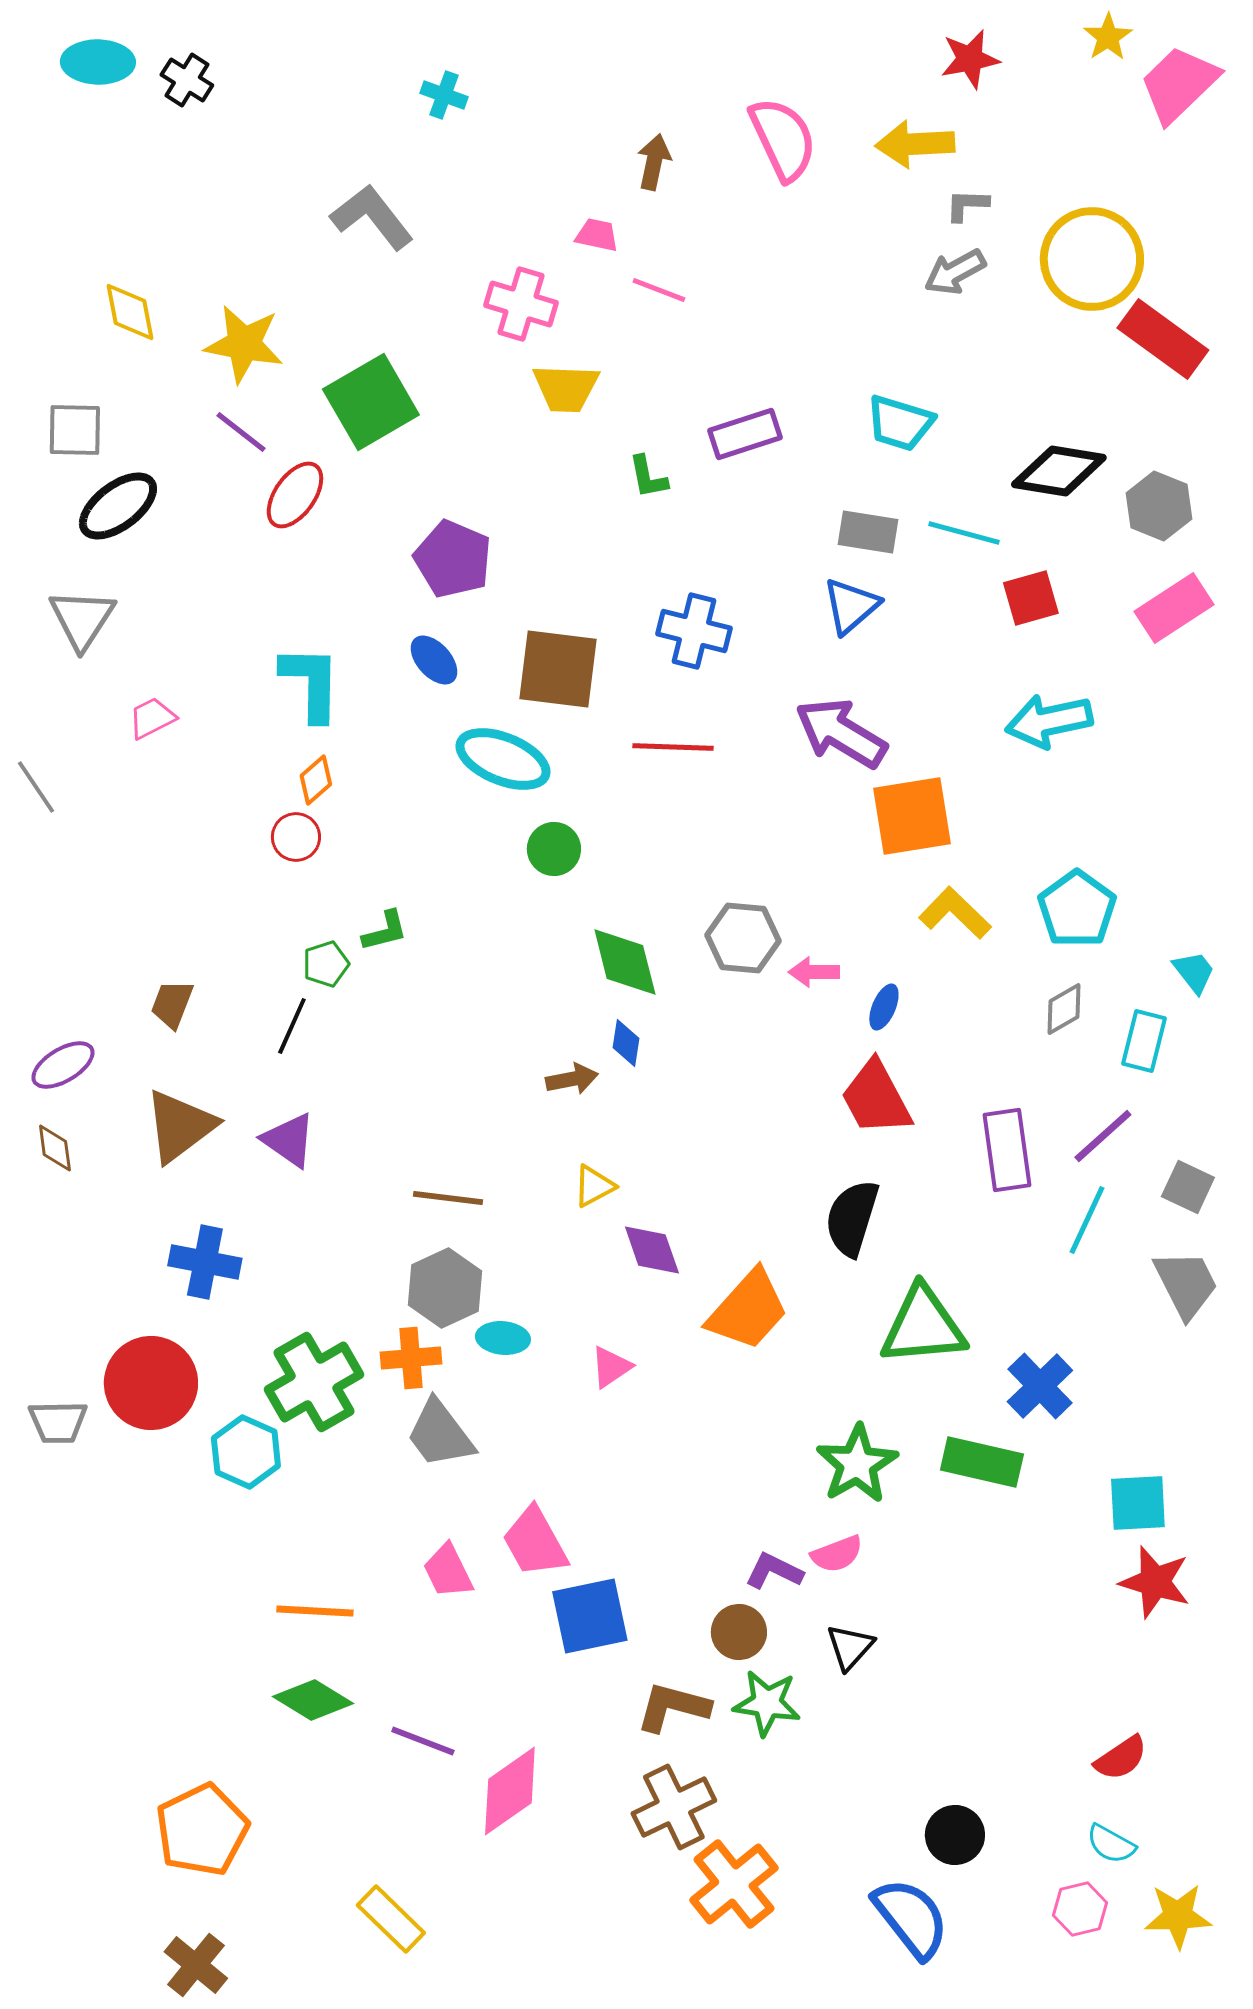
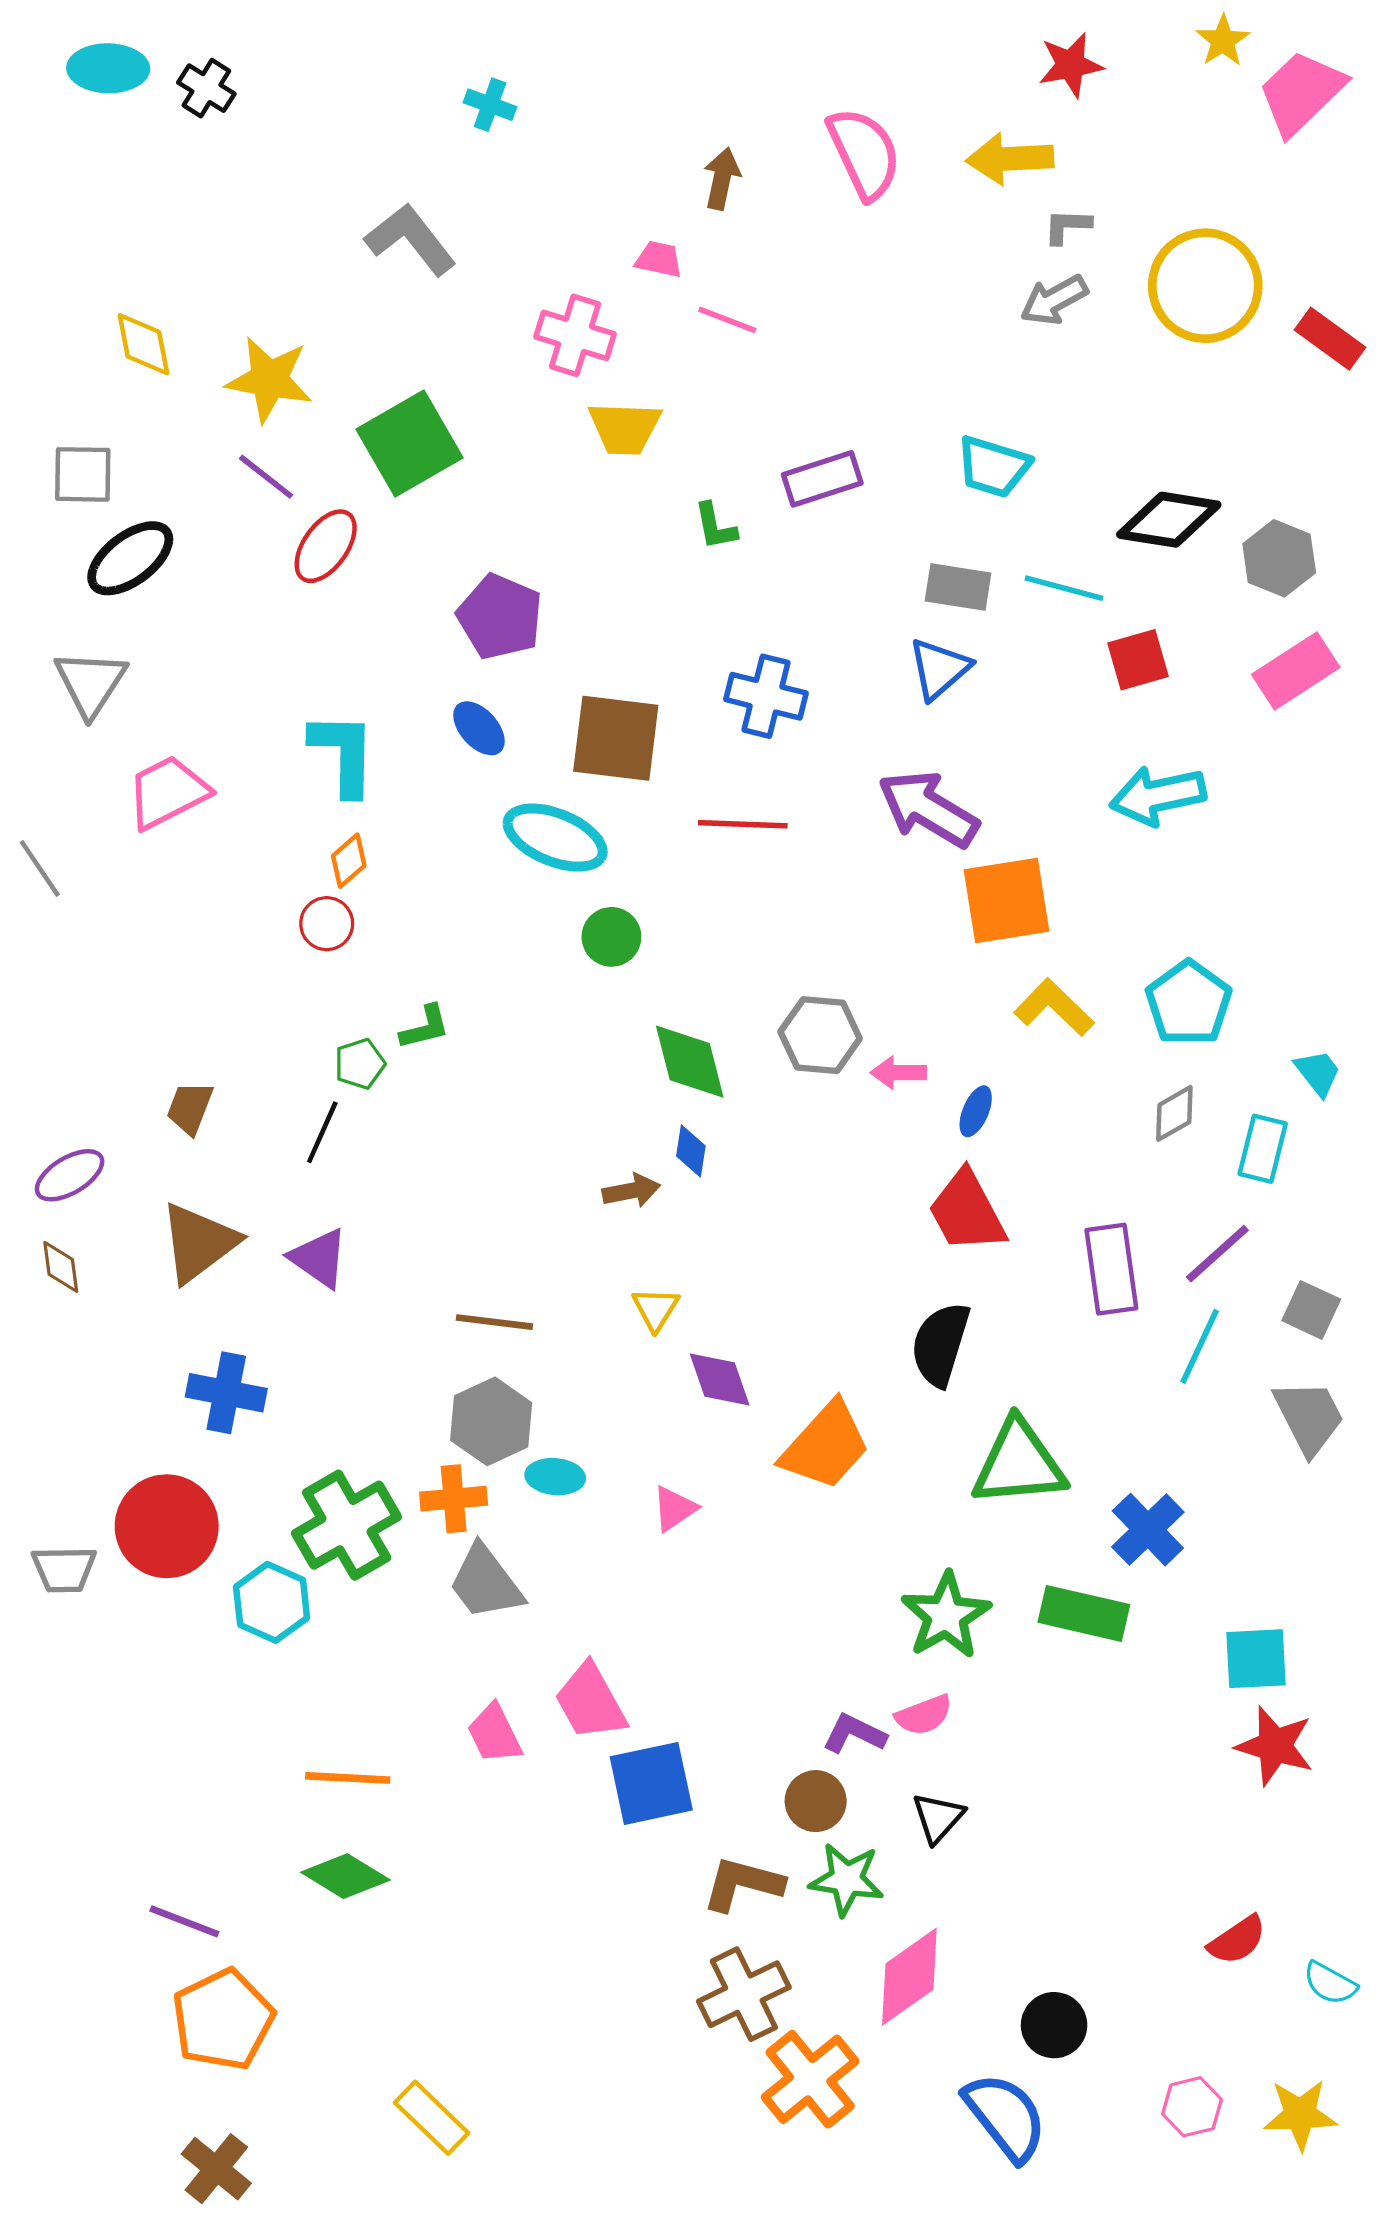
red rectangle: (1163, 339) -> (1330, 339), moved, size x0.7
pink trapezoid: (152, 718) -> (168, 792), size x1.6
yellow triangle: (594, 1186) -> (656, 1309), turned -30
purple line: (423, 1741) -> (184, 1921), moved
pink diamond: (510, 1791) -> (909, 1977), moved
cyan semicircle: (1111, 1844) -> (1330, 1983), moved

